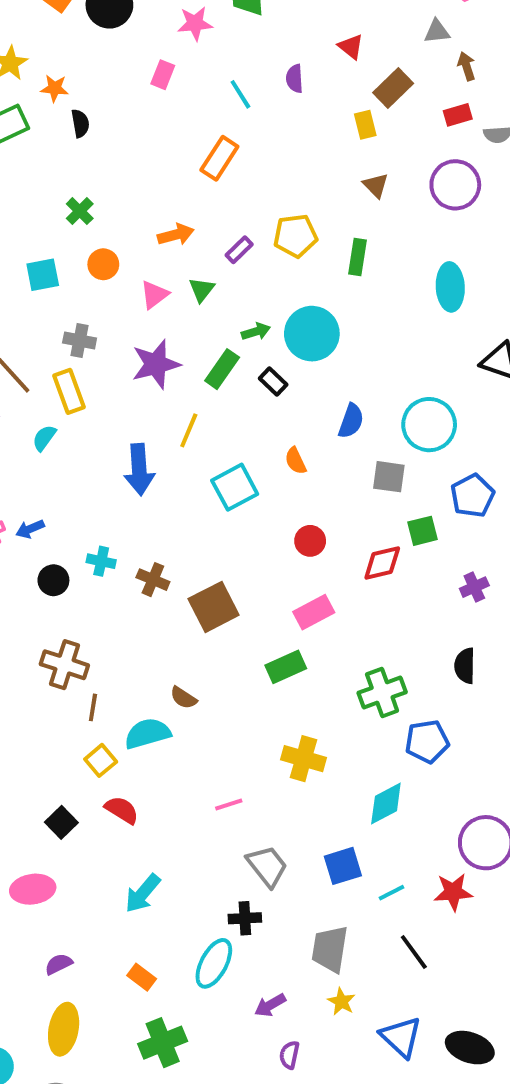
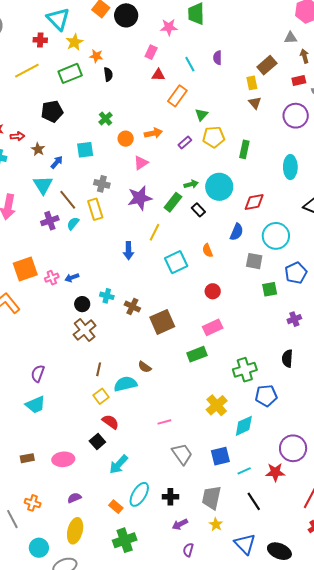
red triangle: (351, 47) -> (158, 75), moved, turned -40
brown triangle: (376, 185) -> (255, 103), moved
orange circle: (103, 264) -> (126, 139), moved
green triangle: (202, 290) -> (201, 115), moved
cyan semicircle: (44, 438) -> (73, 223), moved
blue arrow: (139, 470) -> (128, 251), size x0.7
red diamond: (382, 563) -> (254, 202), moved
brown cross: (64, 665) -> (85, 330), moved, turned 30
yellow cross: (304, 759) -> (217, 405), moved, turned 30
black square: (61, 822) -> (97, 442), moved
black cross: (245, 918) -> (170, 497), moved
cyan ellipse: (214, 963) -> (139, 494), moved

